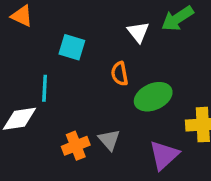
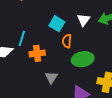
cyan square: (72, 47) -> (57, 24), moved
orange cross: (76, 146) -> (37, 53), moved

